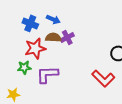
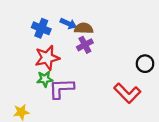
brown semicircle: (53, 37) -> (84, 28), moved
green star: (24, 67) -> (45, 79), moved

